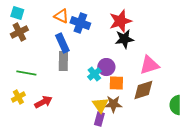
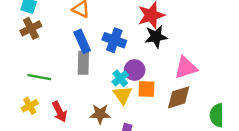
blue cross: (80, 23) -> (114, 40), moved
red arrow: (43, 102) -> (60, 112), turned 90
brown star: (113, 104) -> (100, 114), moved
yellow triangle: (100, 105) -> (123, 95), moved

